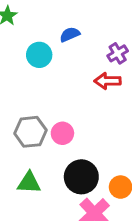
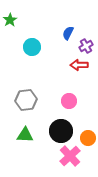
blue semicircle: (70, 34) -> (68, 33), moved, turned -40
pink circle: (62, 133) -> (69, 101), moved

